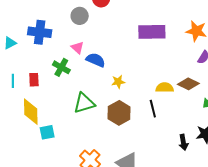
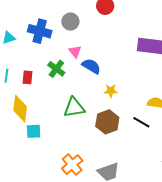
gray circle: (80, 16) -> (70, 22), moved
black line: (153, 109) -> (141, 122), turned -54

